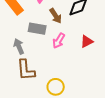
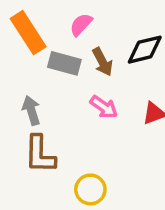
gray rectangle: (37, 29) -> (64, 63), moved
pink arrow: (59, 41) -> (104, 107), turned -91

